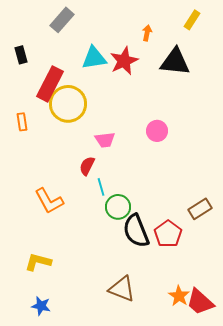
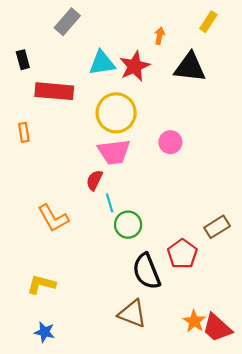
red rectangle: (50, 84) -> (54, 91), turned 68
yellow circle: (68, 104) -> (116, 113), moved
pink trapezoid: (105, 140) -> (114, 152), size x1.5
black semicircle: (136, 231) -> (147, 271), moved

